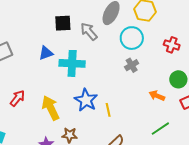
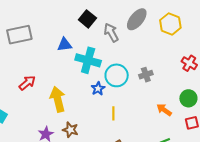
black square: (63, 23) -> (87, 19), turned 30
cyan circle: (132, 38) -> (117, 75), moved
blue star: (86, 100) -> (98, 89), moved, size x0.6

